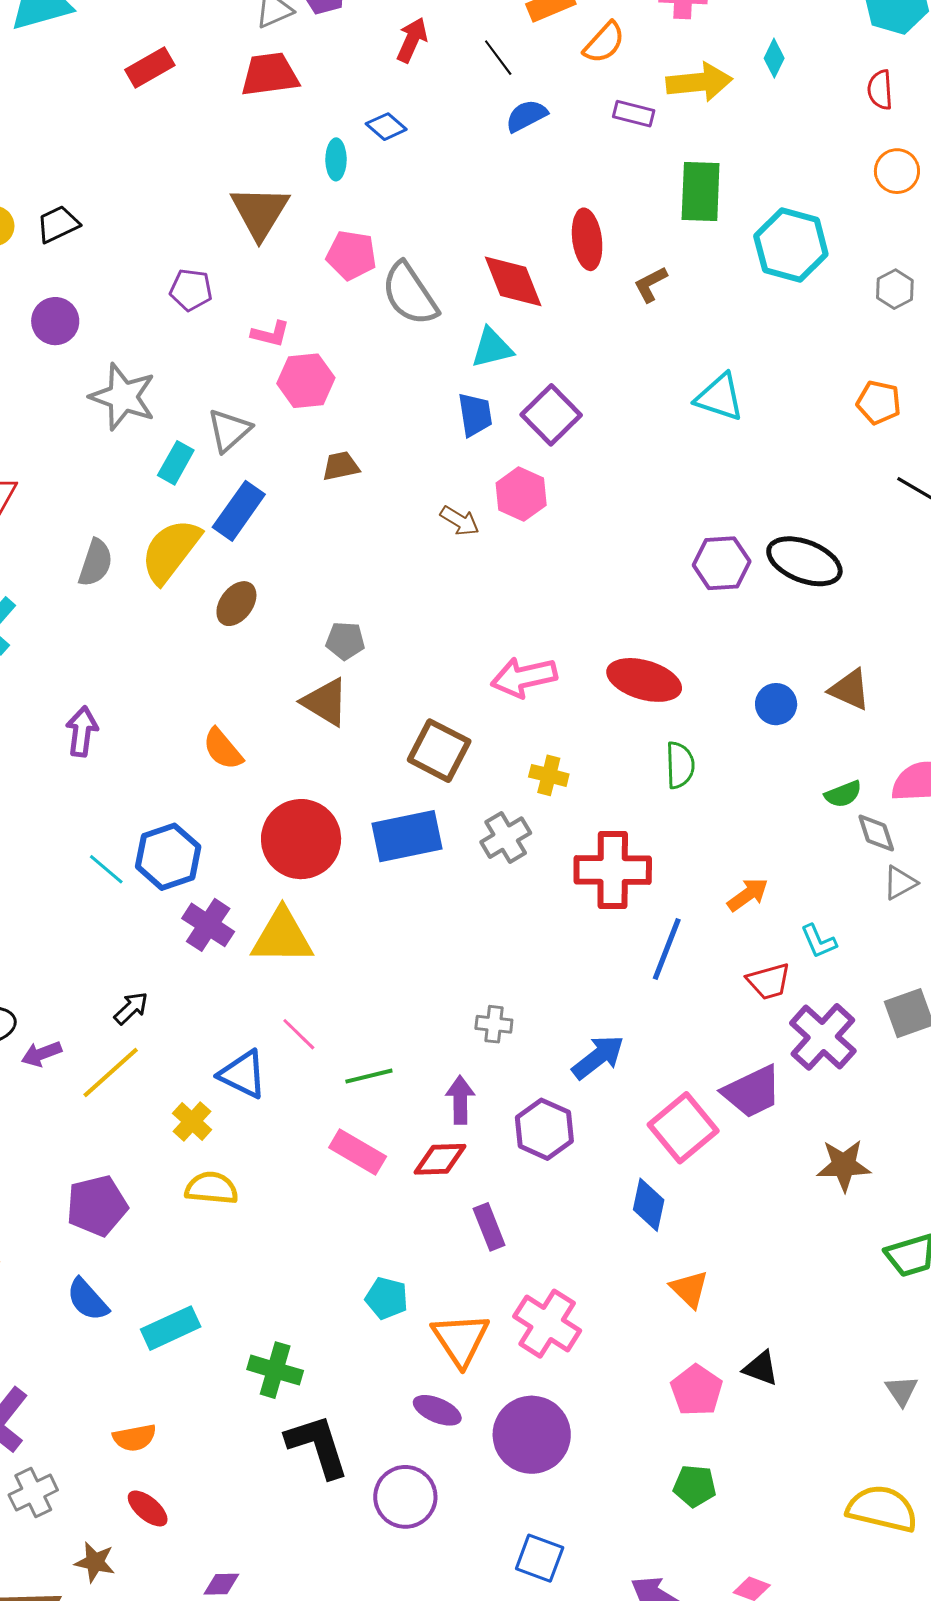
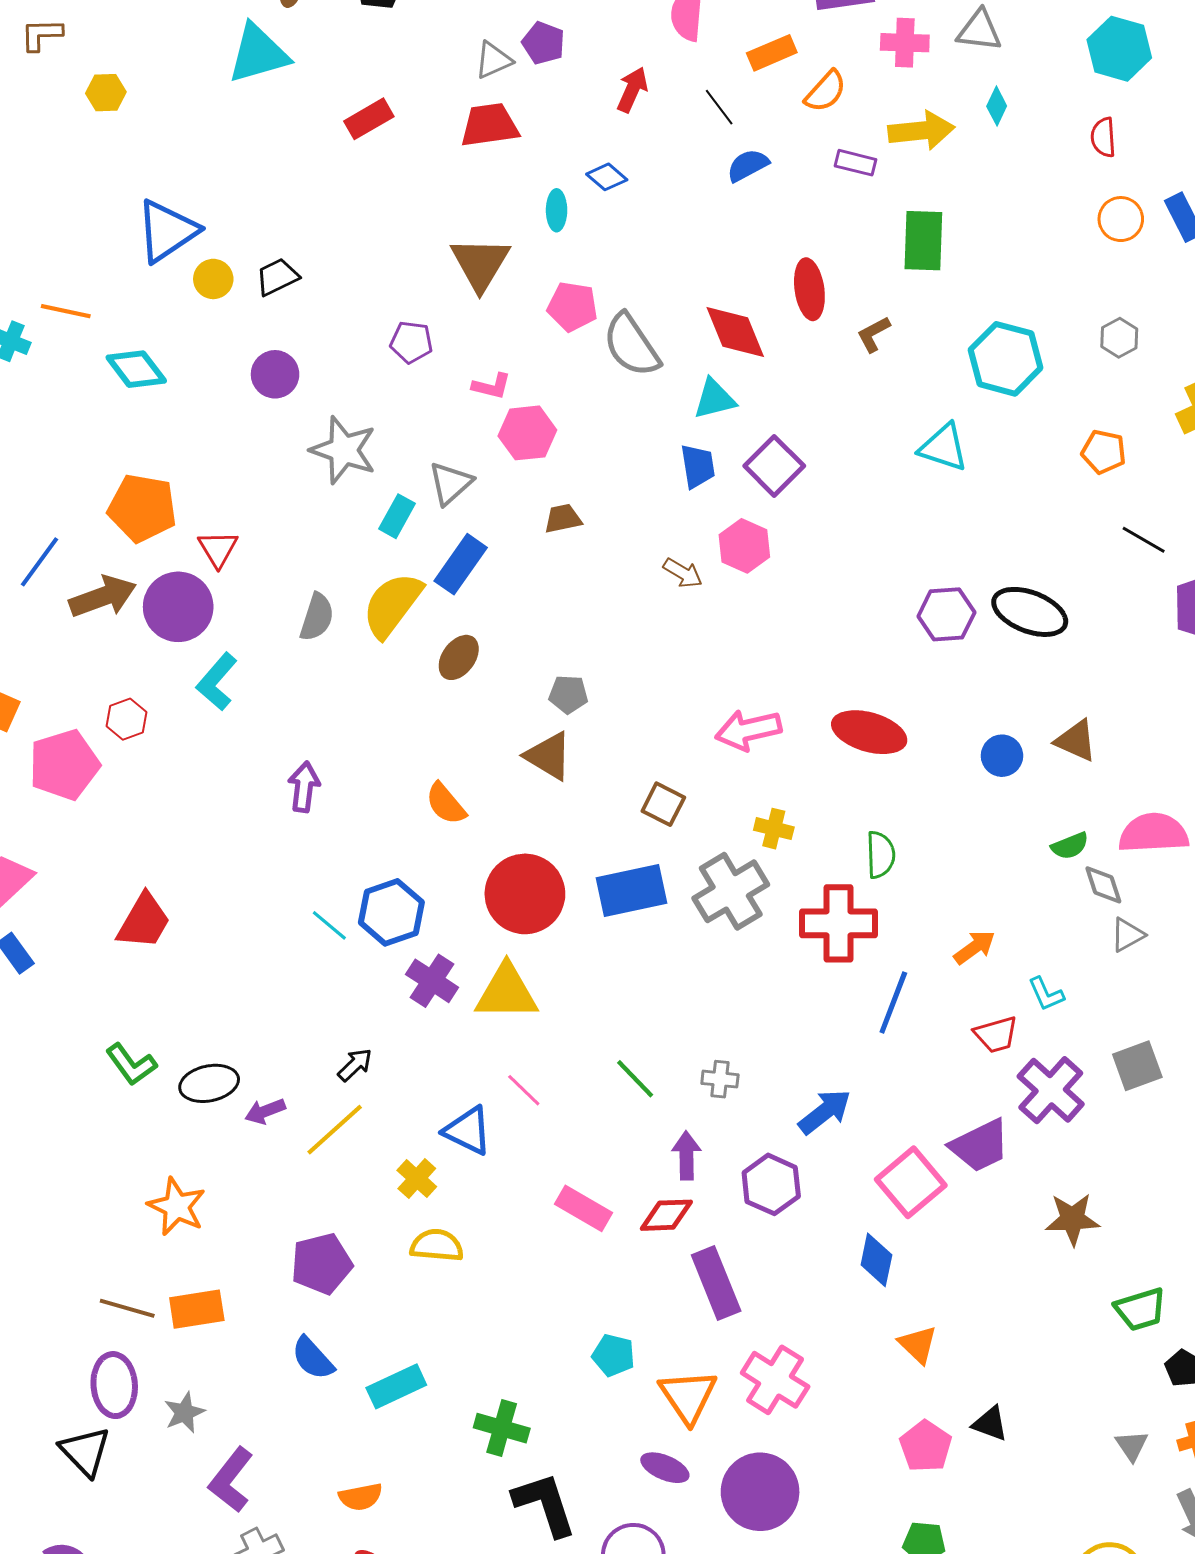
cyan hexagon: (791, 245) -> (1006, 359), moved
brown square: (439, 751) -> (663, 804), size x0.7
green semicircle: (680, 765) -> (881, 855), moved
gray cross: (506, 838) -> (731, 891), size x1.5
green line: (369, 1076) -> (635, 1079), moved, turned 60
purple rectangle: (489, 1227) -> (716, 1283), size x1.5

